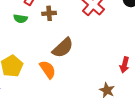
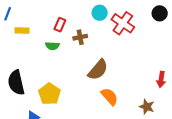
orange semicircle: (48, 69) -> (110, 97), moved

